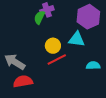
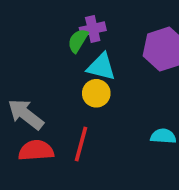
cyan triangle: (77, 39) -> (101, 67), moved
red line: (57, 60) -> (81, 144), moved, turned -54

